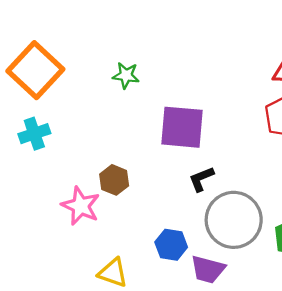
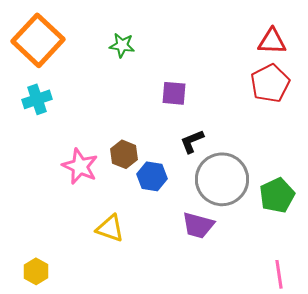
purple square: (182, 127) -> (174, 93), size x0.6
brown hexagon: (114, 180) -> (124, 154), moved
blue hexagon: (171, 245) -> (152, 176), moved

